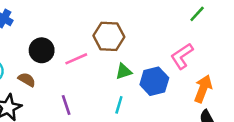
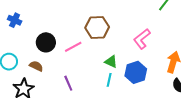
pink L-shape: (182, 56) -> (142, 39), moved
green triangle: (124, 71) -> (111, 62), moved, turned 48
blue hexagon: (154, 81) -> (136, 72), moved

